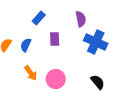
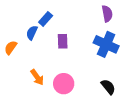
purple semicircle: (81, 19) -> (107, 14), moved
blue semicircle: (26, 45) -> (32, 33), moved

